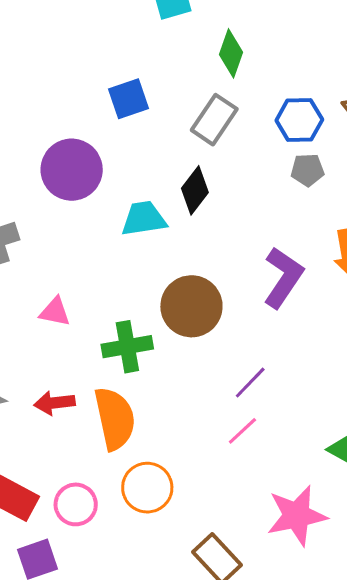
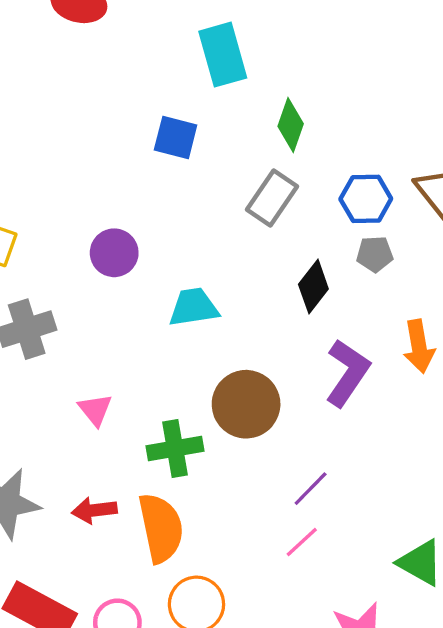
blue square: (129, 99) -> (176, 138), moved, turned 33
purple circle: (72, 170) -> (114, 253), size x0.7
black diamond: (195, 190) -> (313, 287), moved
pink triangle: (55, 312) -> (95, 410), turned 40

